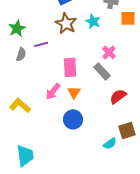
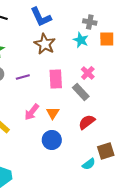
cyan star: (93, 21) -> (81, 40), moved
purple line: (41, 44) -> (23, 77), moved
pink rectangle: (70, 67) -> (56, 79), moved
red semicircle: (118, 96) -> (87, 122), moved

